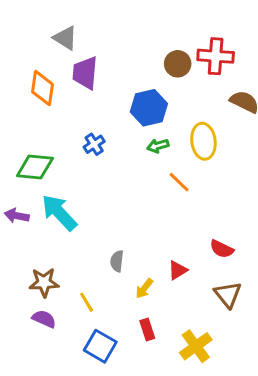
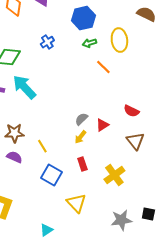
gray semicircle: (117, 261) -> (81, 119), moved, turned 40

